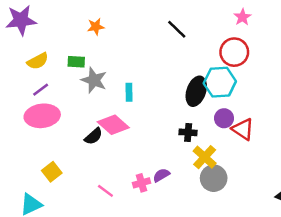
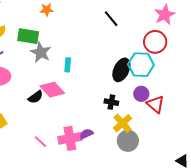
pink star: (243, 17) -> (165, 15), size x1.5
green rectangle: (76, 62) -> (28, 36), size x1.5
pink cross: (141, 183) -> (70, 138), size x1.6

